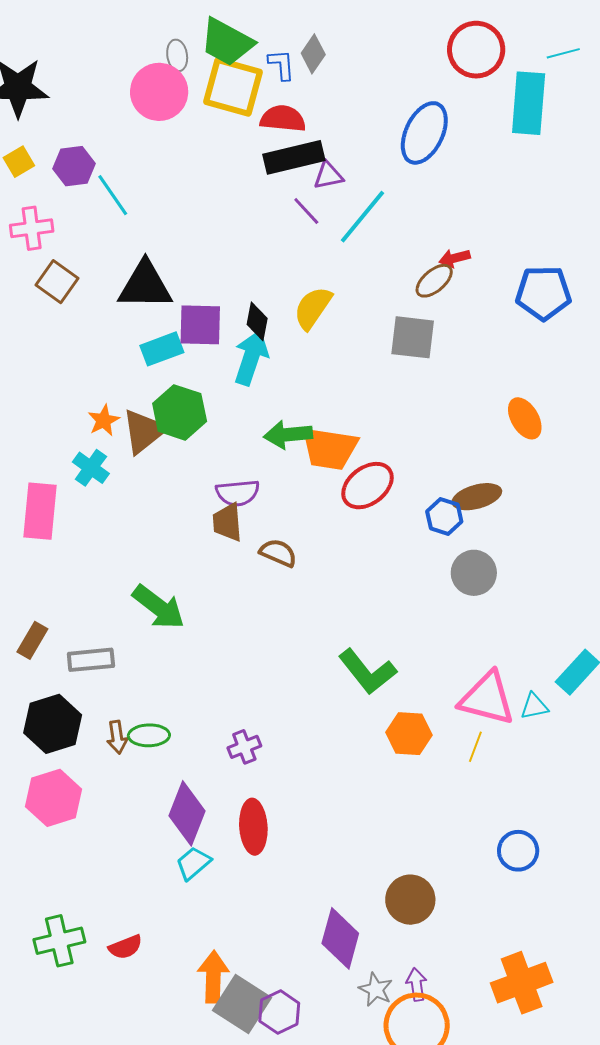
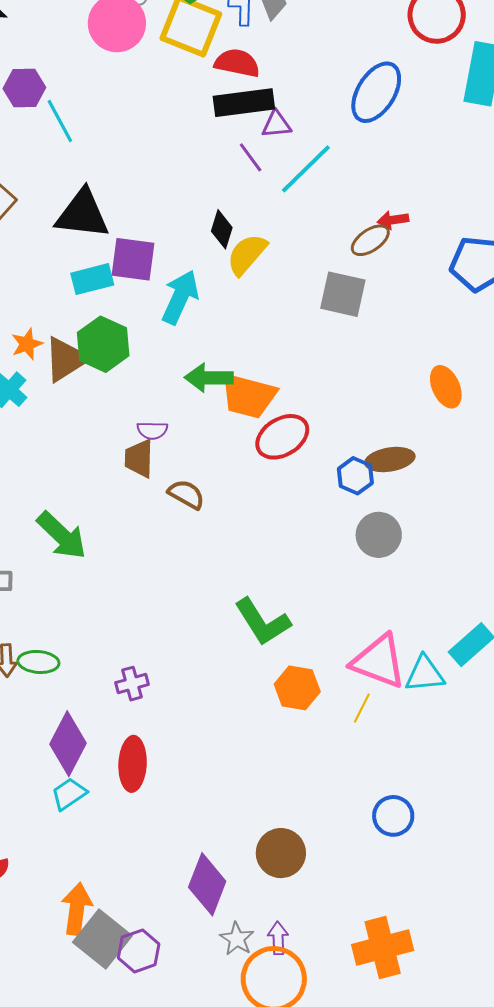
black diamond: (257, 321) -> (222, 229), moved
purple semicircle: (238, 493) -> (152, 430), size x0.7
cyan triangle: (534, 706) -> (425, 674), size x1.4

